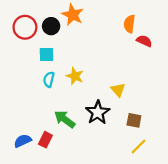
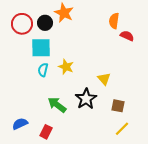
cyan square: (47, 55) -> (41, 48), size x1.5
red rectangle: (45, 140) -> (46, 132), moved

